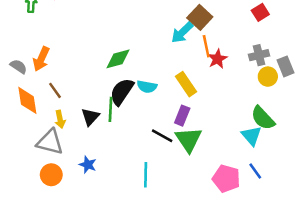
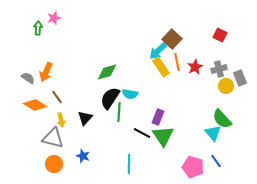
red square: (260, 12) -> (220, 35), turned -32
red star: (217, 59) -> (195, 67), moved
yellow rectangle: (186, 84) -> (161, 67), moved
orange diamond: (27, 100) -> (35, 105), turned -50
green line: (110, 109) -> (119, 112), moved

